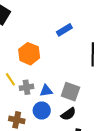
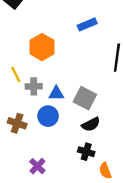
black semicircle: (68, 114) -> (91, 124), moved

